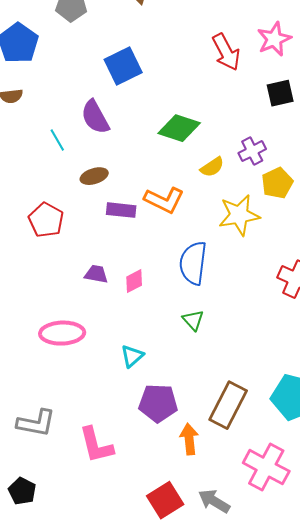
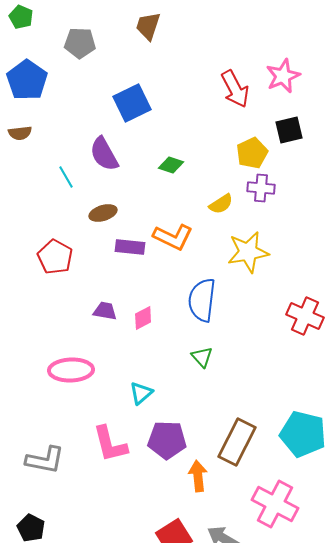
green diamond: (179, 128) -> (171, 165), moved, size x0.6
purple cross: (252, 151) -> (261, 188), turned 32
yellow pentagon: (277, 183) -> (252, 153), moved
pink L-shape: (96, 445) -> (110, 444), moved

